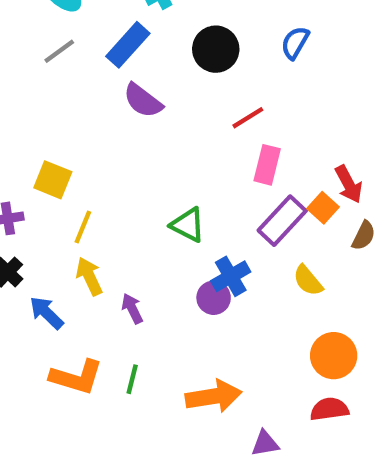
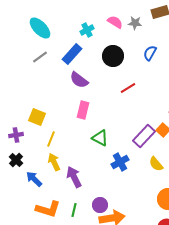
pink rectangle: (267, 165) -> (83, 110), moved
purple circle: (214, 298) -> (100, 205), moved
purple arrow: (132, 308) -> (74, 177), size x1.5

